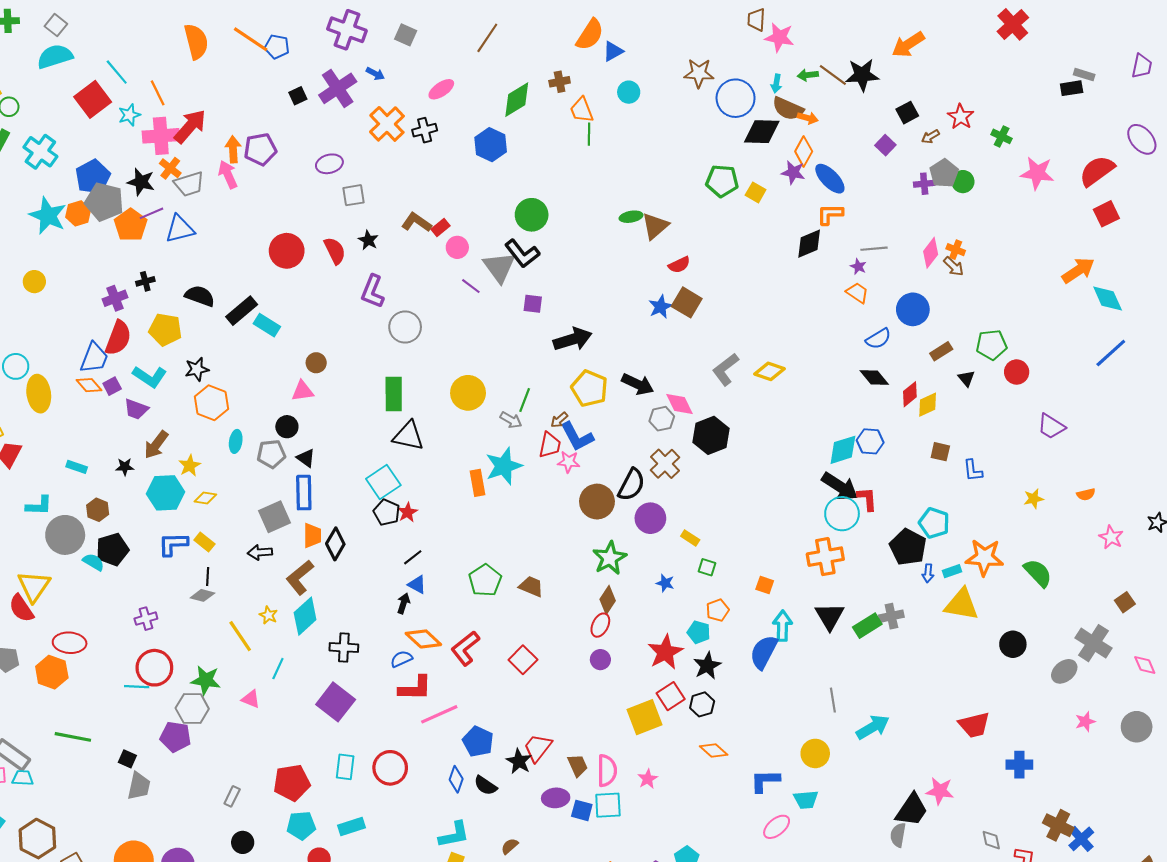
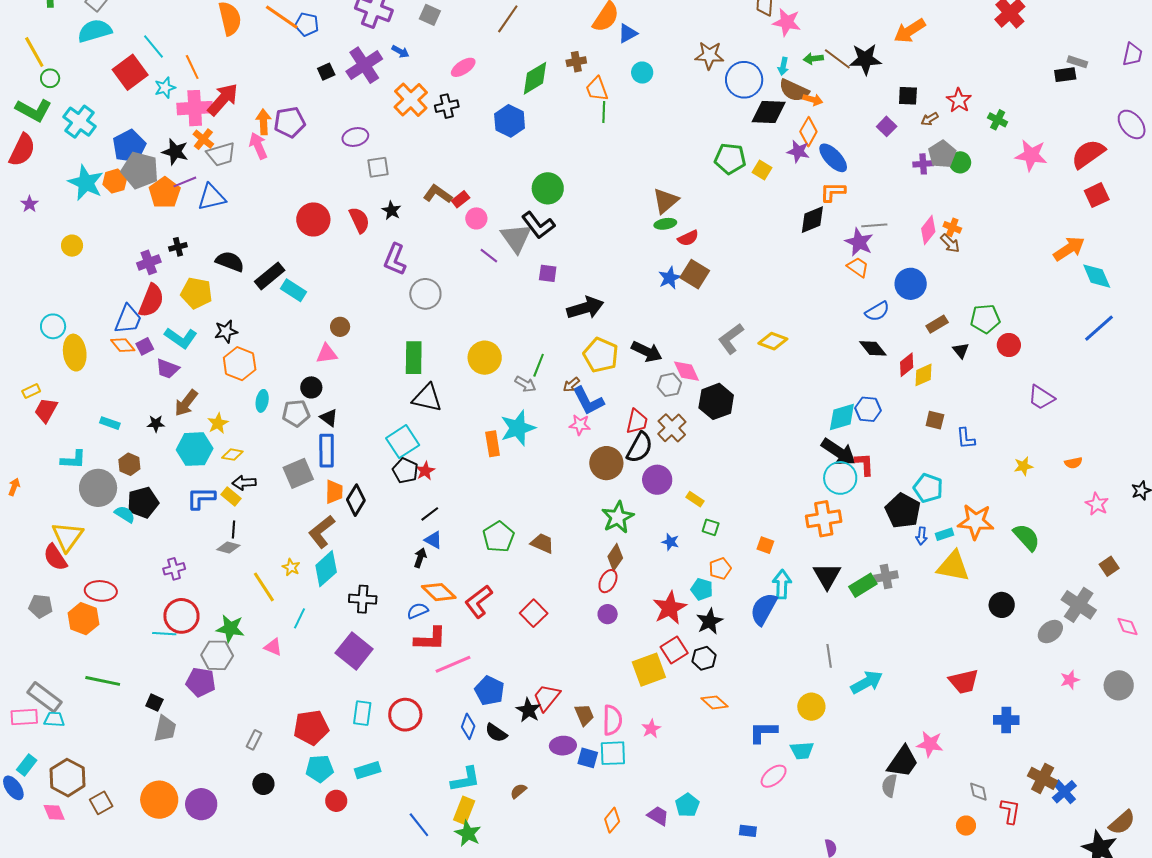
black square: (907, 113) -> (908, 96), turned 30
green ellipse: (631, 217) -> (665, 224), moved
purple star: (858, 267) -> (859, 242), size x1.8
red trapezoid: (550, 445) -> (637, 421), moved
black arrow: (260, 552) -> (244, 483), moved

